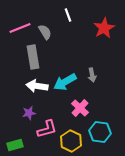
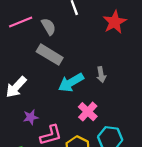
gray rectangle: (33, 57) -> (50, 55), moved, turned -50
white arrow: (37, 86) -> (16, 87), moved, turned -55

